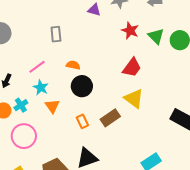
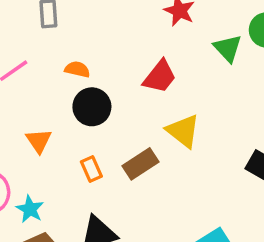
green triangle: (156, 36) -> (228, 48), moved
red trapezoid: (132, 68) -> (160, 77), moved
cyan star: (41, 87) -> (30, 209), moved

